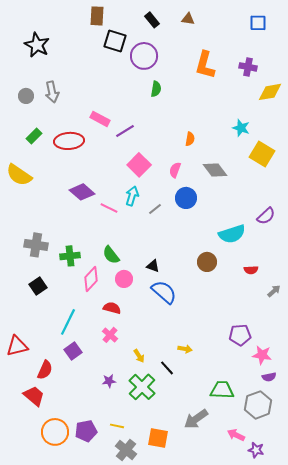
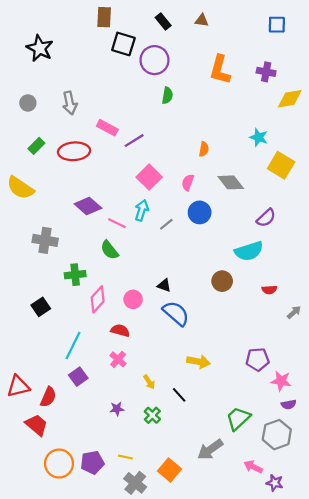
gray arrow: (52, 92) -> (70, 103), moved
purple semicircle: (266, 216) -> (266, 218), moved
gray cross: (36, 245) -> (45, 240), moved
green semicircle: (111, 255) -> (109, 250), moved
red triangle: (17, 346) -> (18, 386), moved
yellow arrow: (185, 349) -> (198, 362), moved, size x1.5
green cross: (142, 387) -> (152, 415), size x0.6
green trapezoid: (222, 390) -> (238, 418), turned -45
orange square: (158, 438) -> (170, 470), turned 30

